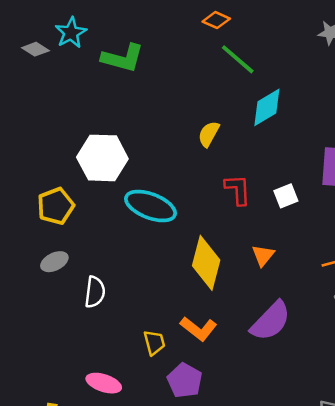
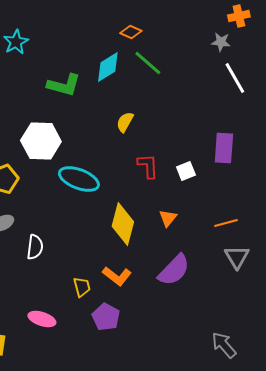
green L-shape: (123, 58) -> (64, 85), moved
cyan diamond: (267, 107) -> (108, 67), moved

